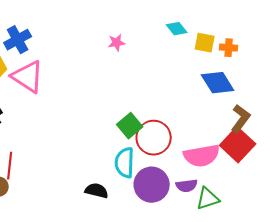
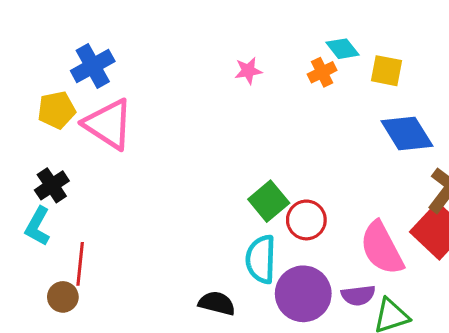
orange cross: (229, 48) -> (322, 72), moved, turned -30
red circle: (154, 138) -> (306, 220), size x0.7
pink semicircle: (202, 156) -> (382, 248), turned 72

